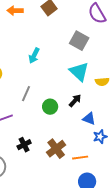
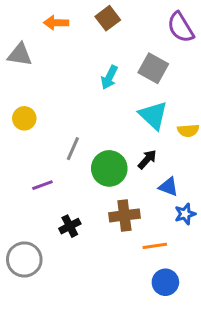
cyan arrow: (34, 56) -> (109, 77), moved
green circle: (50, 107) -> (109, 168), size x1.5
brown cross: (56, 149) -> (124, 215), moved, turned 30

